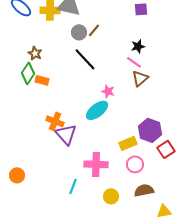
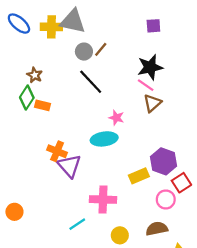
black star: (138, 46) -> (150, 67), size x1.6
cyan ellipse: (97, 110) -> (104, 139), turned 30
pink circle: (135, 164) -> (166, 199), moved
cyan line: (73, 186) -> (77, 224), turned 35

